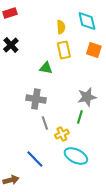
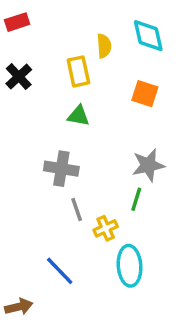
yellow rectangle: (64, 50) -> (78, 71), moved
orange square: (94, 50) -> (145, 94), moved
cyan ellipse: (76, 156) -> (130, 266), turned 60

